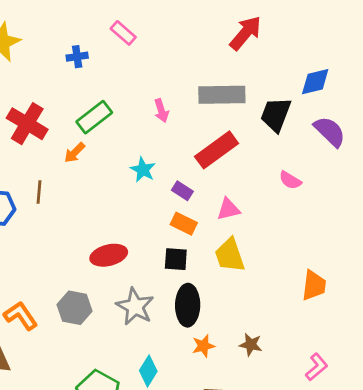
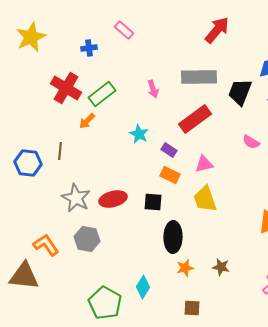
red cross: (27, 124) -> (66, 88), moved
black square: (176, 259) -> (153, 202), moved
gray star: (135, 306) -> (76, 198), moved

